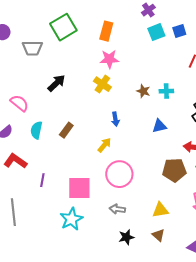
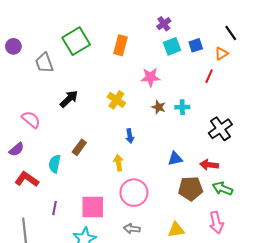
gray trapezoid: (32, 48) -> (44, 63), turned 70
pink star: (109, 59) -> (150, 77), moved
blue triangle: (159, 126) -> (175, 159), moved
cyan semicircle: (36, 130) -> (55, 164), moved
yellow arrow: (104, 145) -> (118, 163), turned -49
purple line: (42, 180) -> (55, 208), moved

